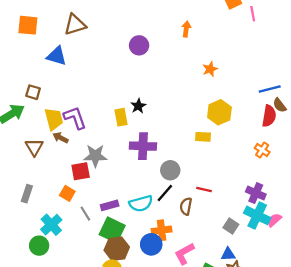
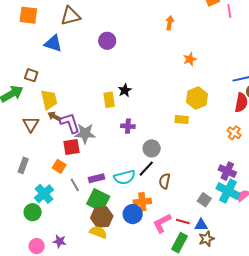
purple circle: (139, 45) -> (107, 41), moved
purple L-shape: (75, 118) -> (70, 123), moved
purple cross: (143, 146) -> (128, 126), size x0.6
red line: (204, 190) -> (183, 221), moved

